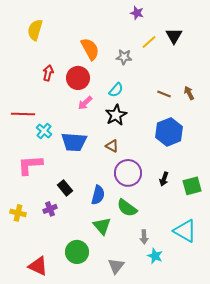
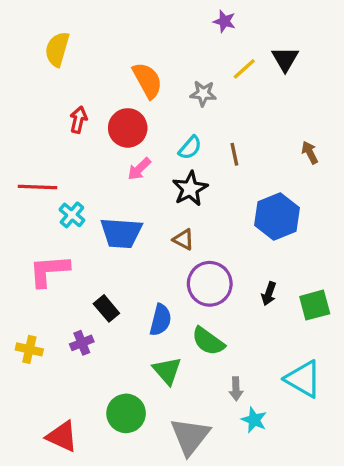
brown line: (164, 94) -> (234, 154), moved, turned 56
gray triangle: (116, 266) -> (190, 436), size x1.5

